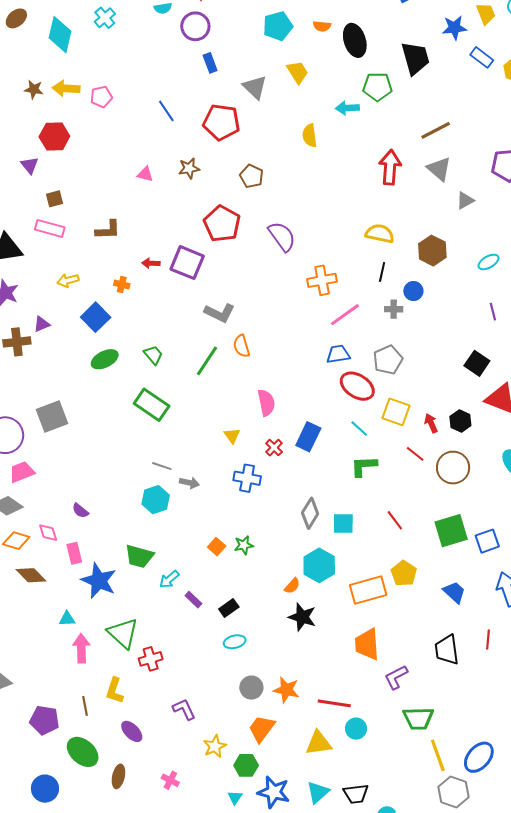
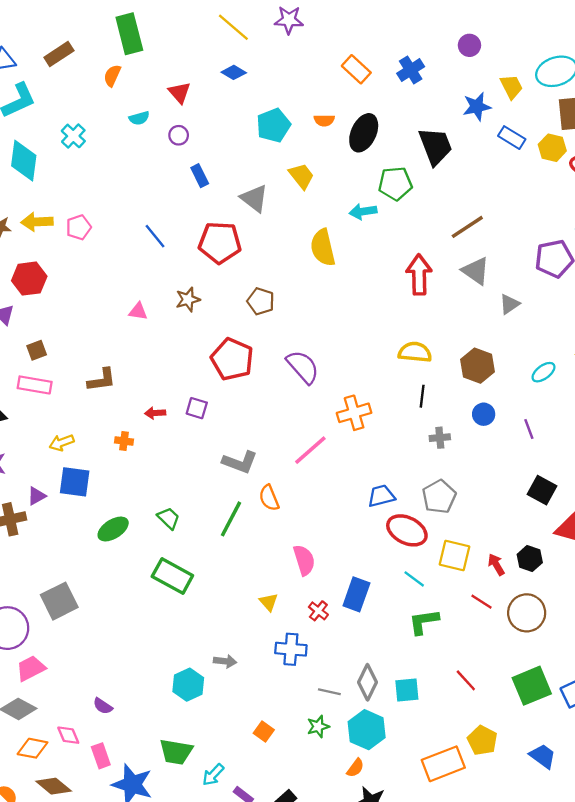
purple circle: (195, 26) -> (179, 135), size x0.6
black ellipse: (355, 40) -> (364, 133), turned 48
yellow semicircle: (310, 136) -> (323, 248), size x1.4
purple square: (187, 263) -> (197, 408), size x0.6
blue circle: (413, 291) -> (484, 414), moved
purple line: (493, 312) -> (529, 429), moved
pink line: (345, 315) -> (310, 450), moved
blue square: (96, 317) -> (75, 482), moved, turned -32
gray line: (162, 466) -> (329, 692), moved
green star: (244, 545) -> (318, 727), moved
cyan hexagon: (319, 565) -> (367, 730), moved

